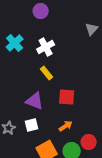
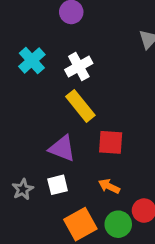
yellow rectangle: (47, 73) -> (80, 106), size x1.5
orange arrow: (66, 126) -> (109, 186), turned -120

